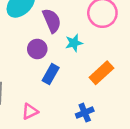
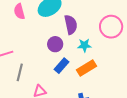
orange rectangle: (101, 73) -> (87, 68), moved

